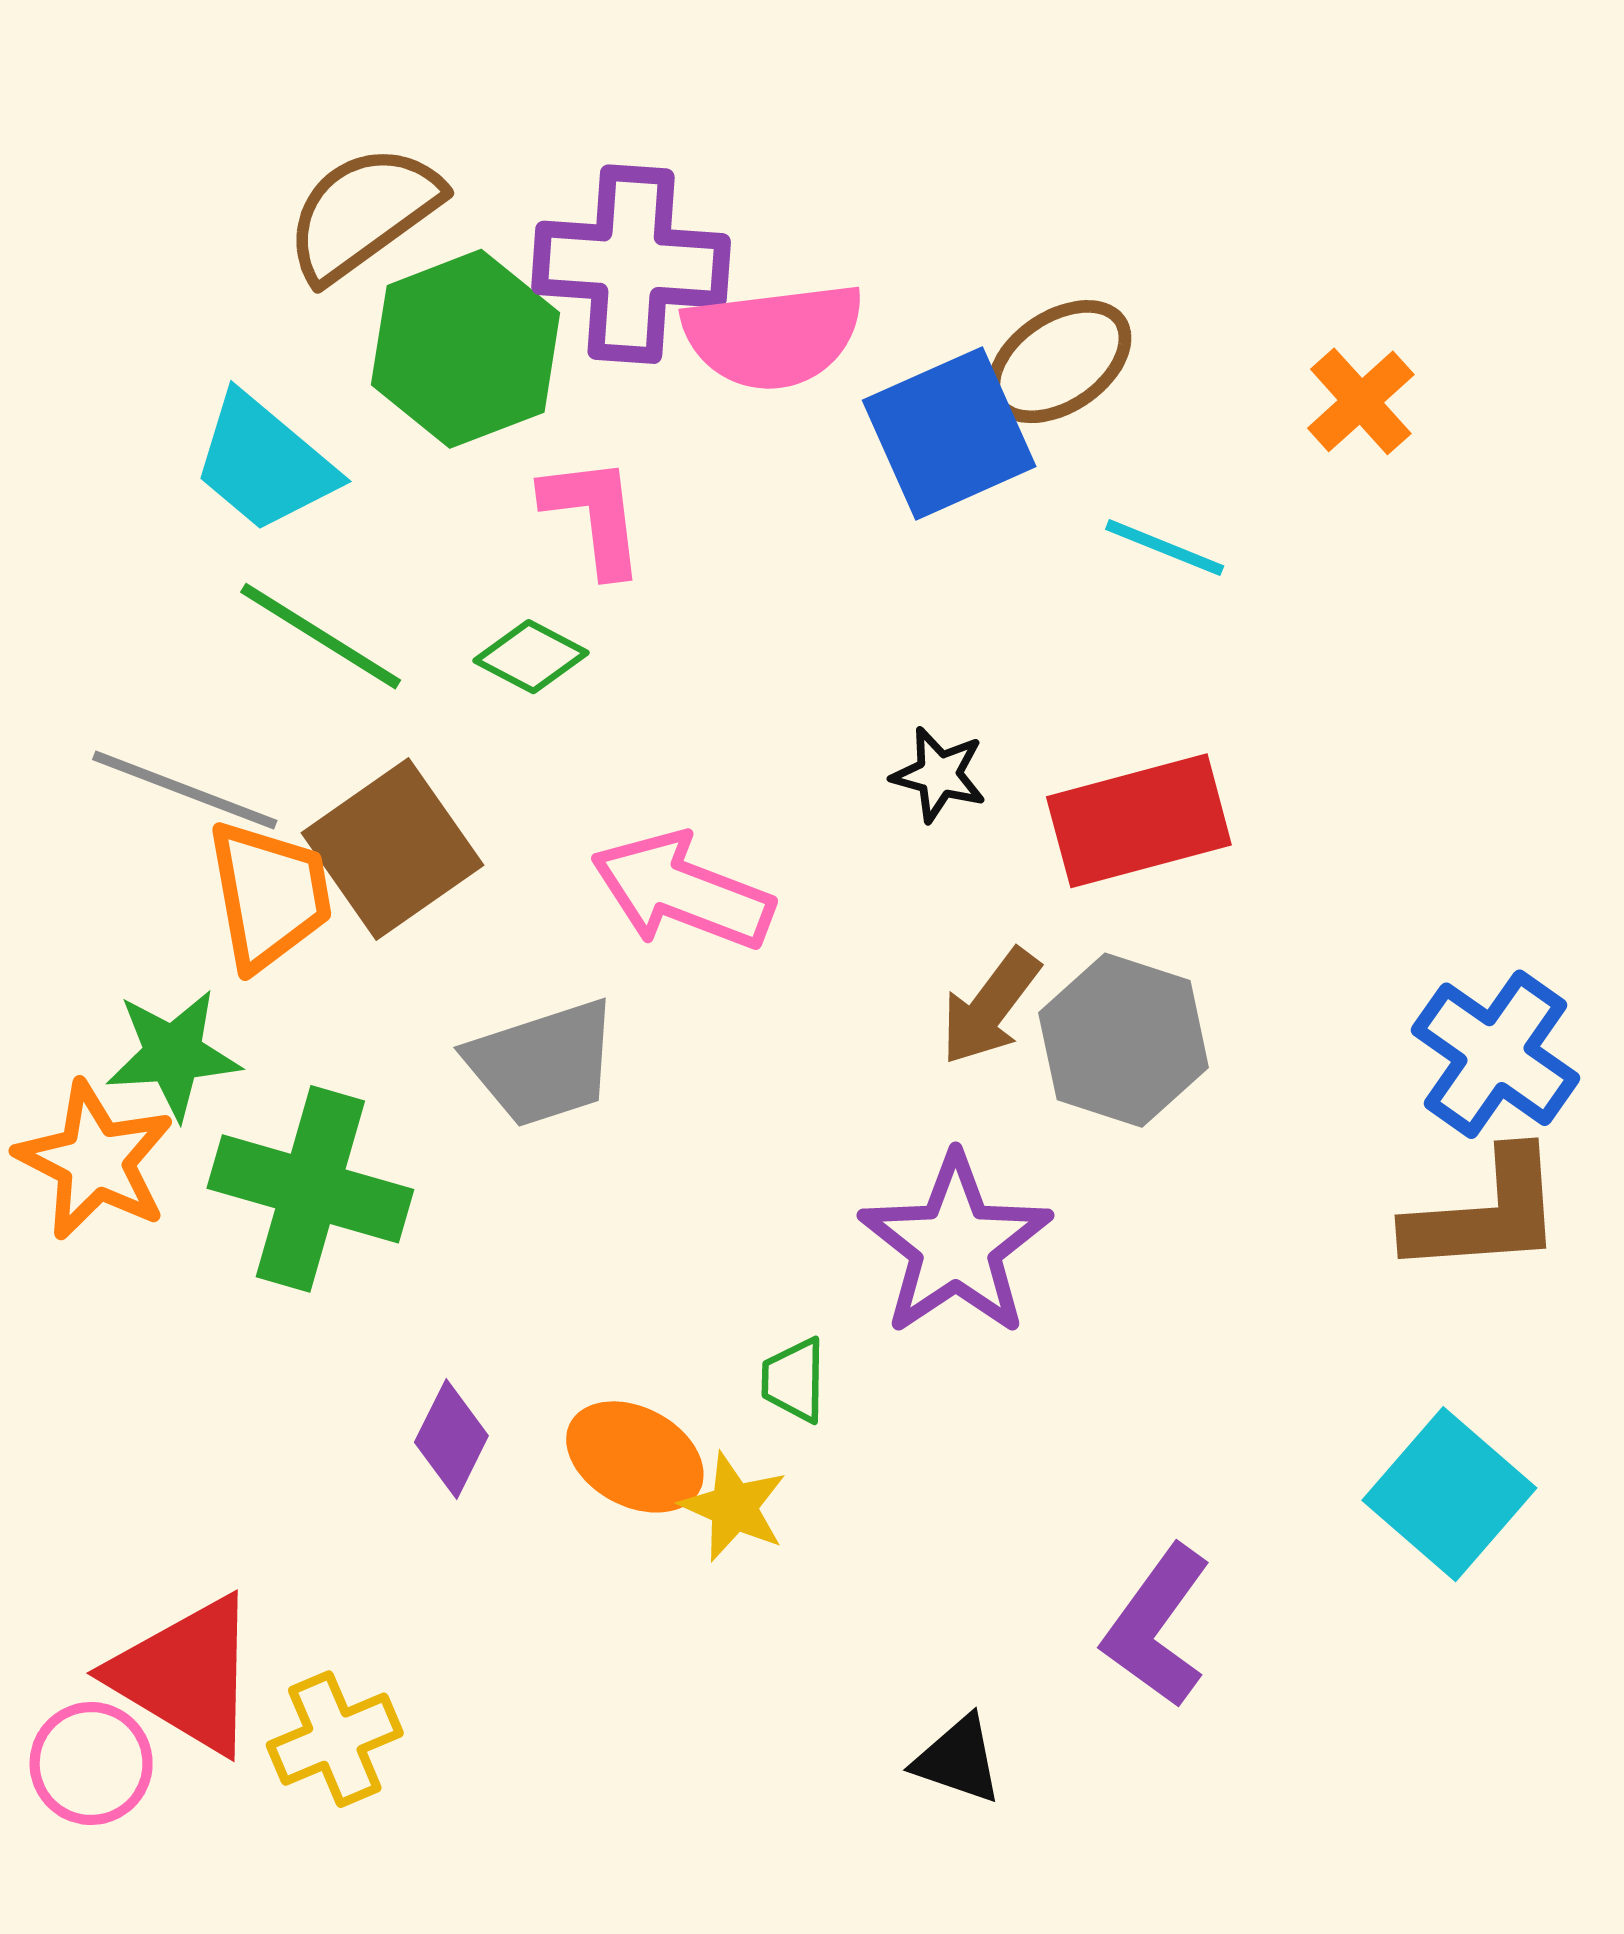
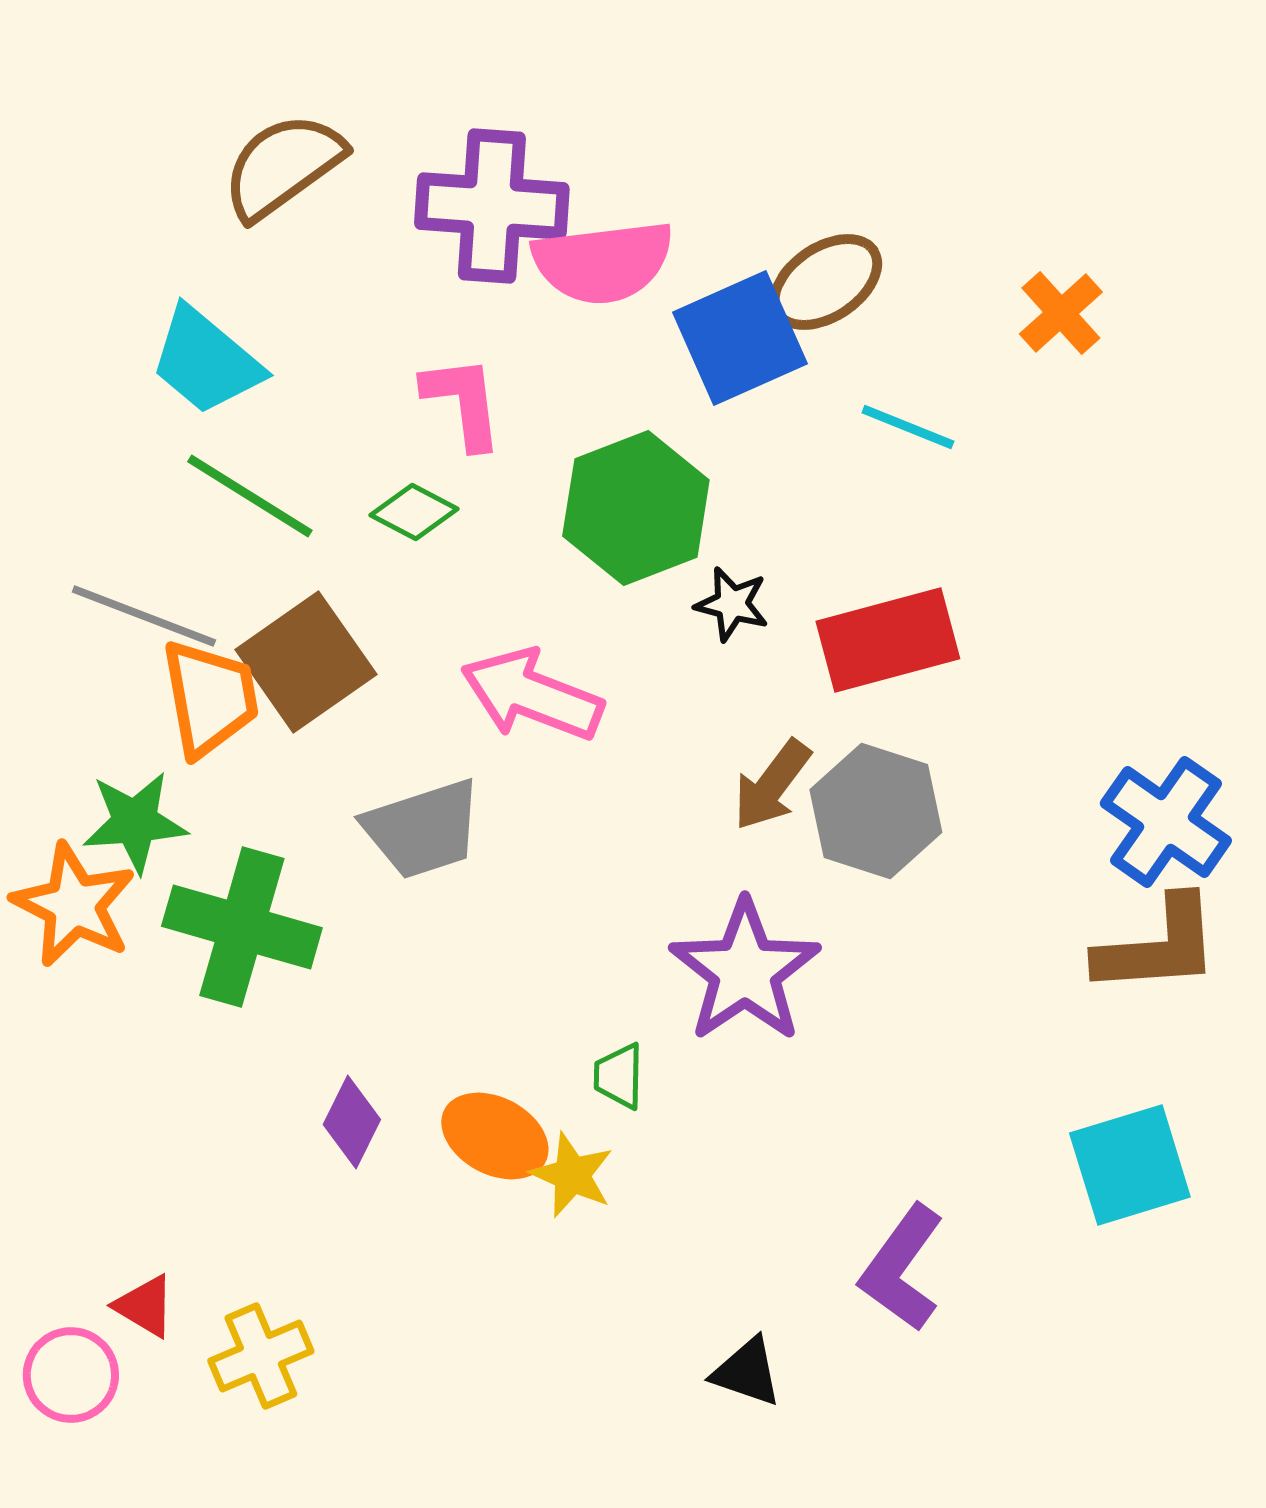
green hexagon: (466, 349) -> (636, 508), moved
cyan square: (1449, 1494) -> (1130, 1165), turned 32
red triangle: (186, 1675) -> (145, 1306), size x0.5

